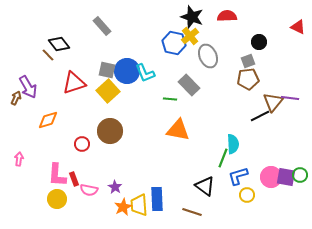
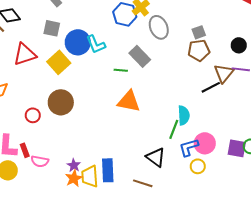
black circle: (259, 42) -> (239, 45), moved
gray square: (107, 70) -> (52, 28), moved
pink circle: (271, 177) -> (205, 143), moved
purple star: (115, 187) -> (74, 165), moved

